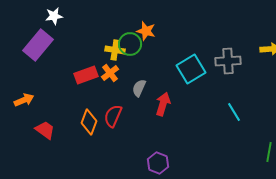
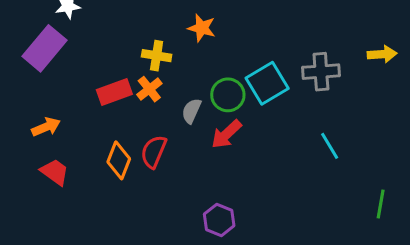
green circle: (130, 44) -> (228, 95), moved
orange arrow: (24, 100) -> (46, 127), moved
red arrow: (163, 104) -> (226, 134), turned -150

